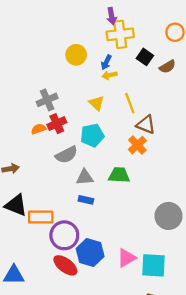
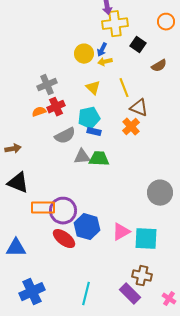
yellow circle: (76, 55) -> (84, 54), moved
brown semicircle: (167, 67) -> (159, 66), moved
green trapezoid: (119, 175) -> (99, 159), moved
blue rectangle: (86, 200) -> (94, 132), moved
orange rectangle: (41, 217) -> (43, 208), moved

